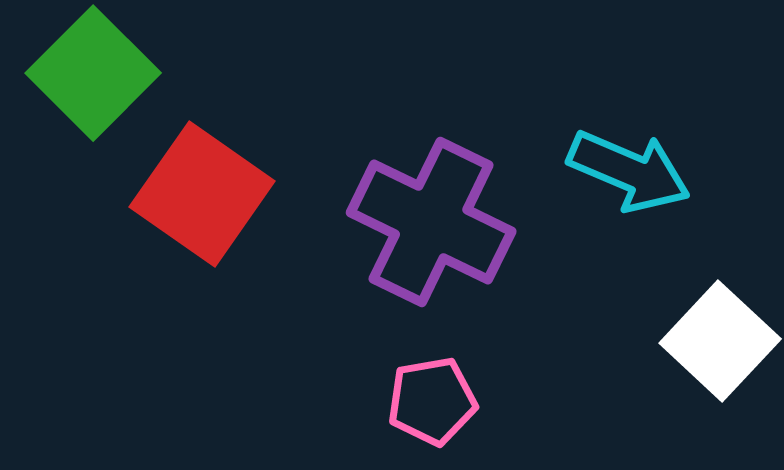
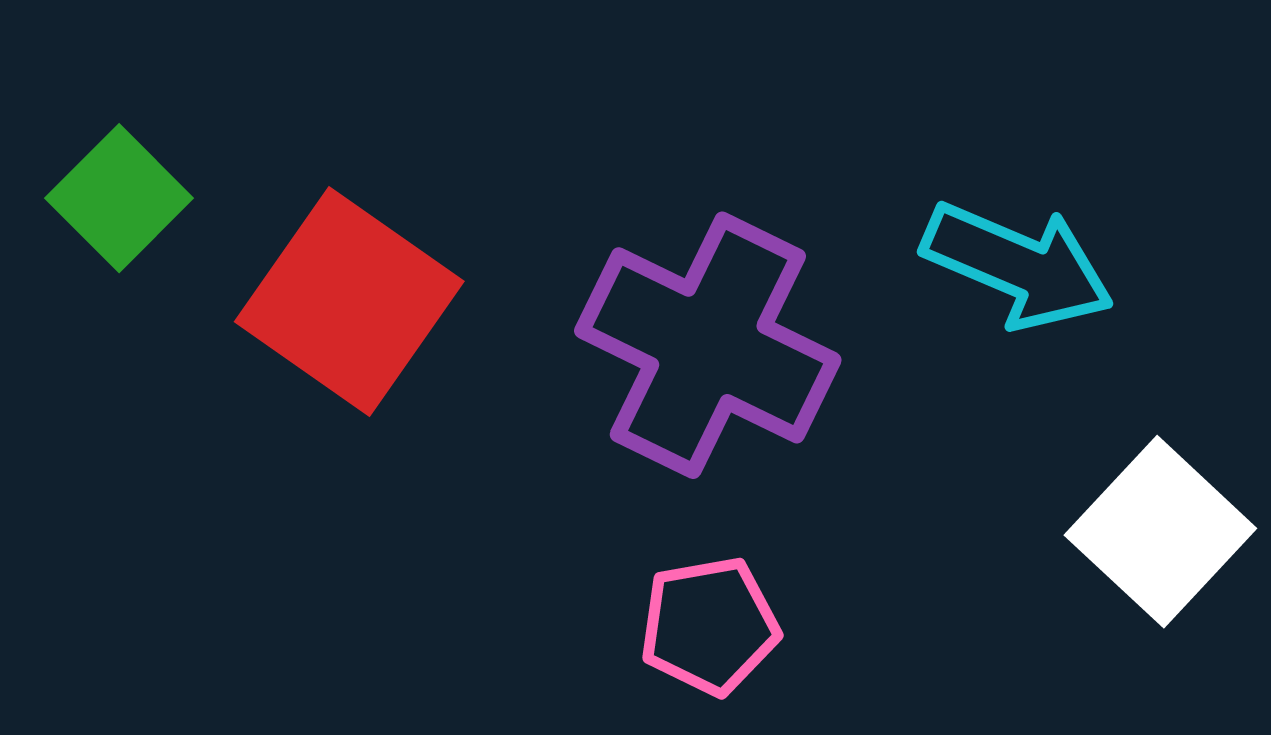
green square: (93, 73) -> (119, 198), moved, size x0.7

